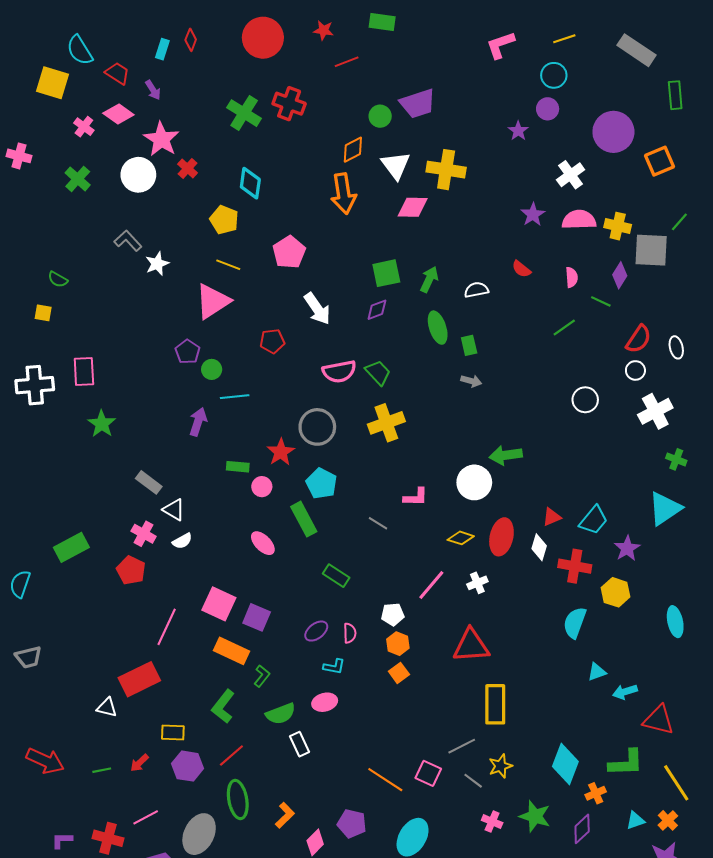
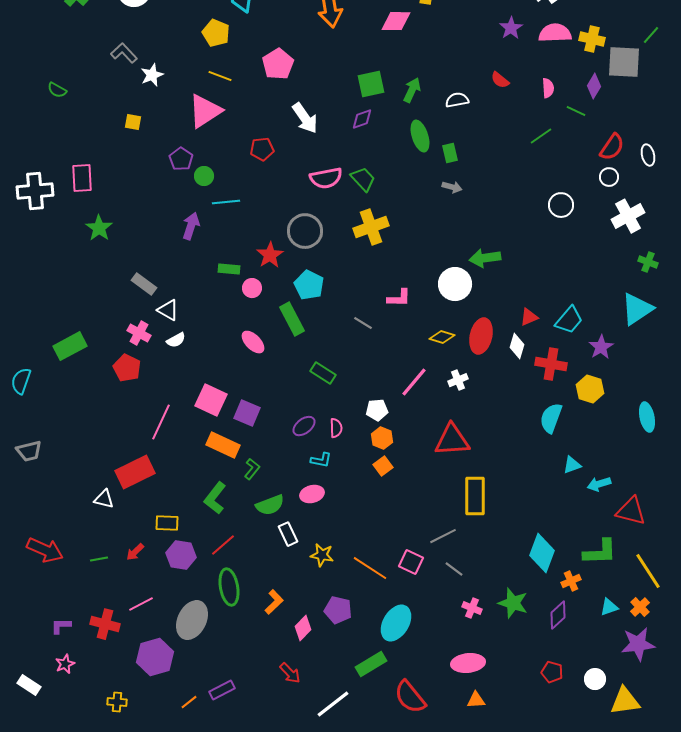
yellow square: (43, 313) -> (133, 122), moved
yellow star: (500, 766) -> (322, 555), moved, turned 30

